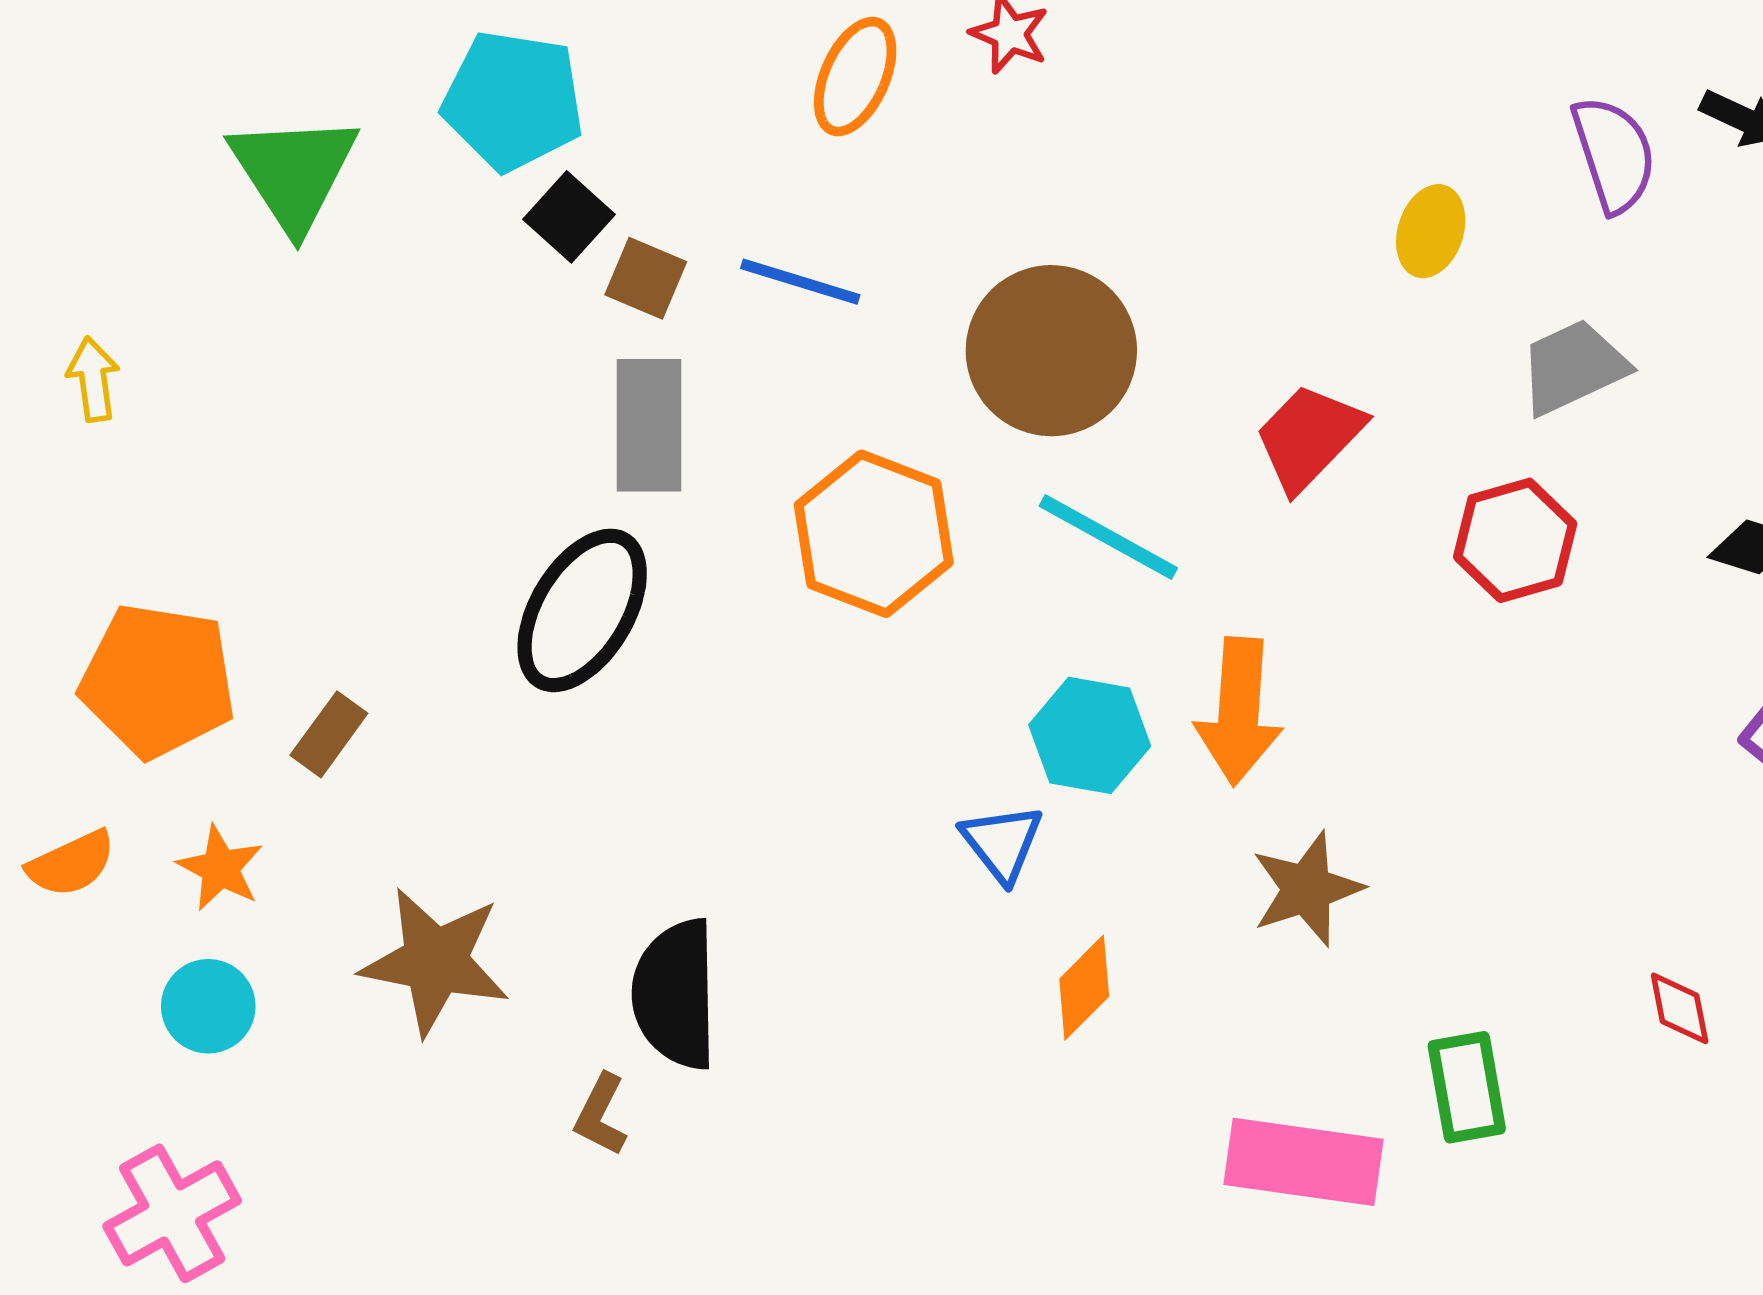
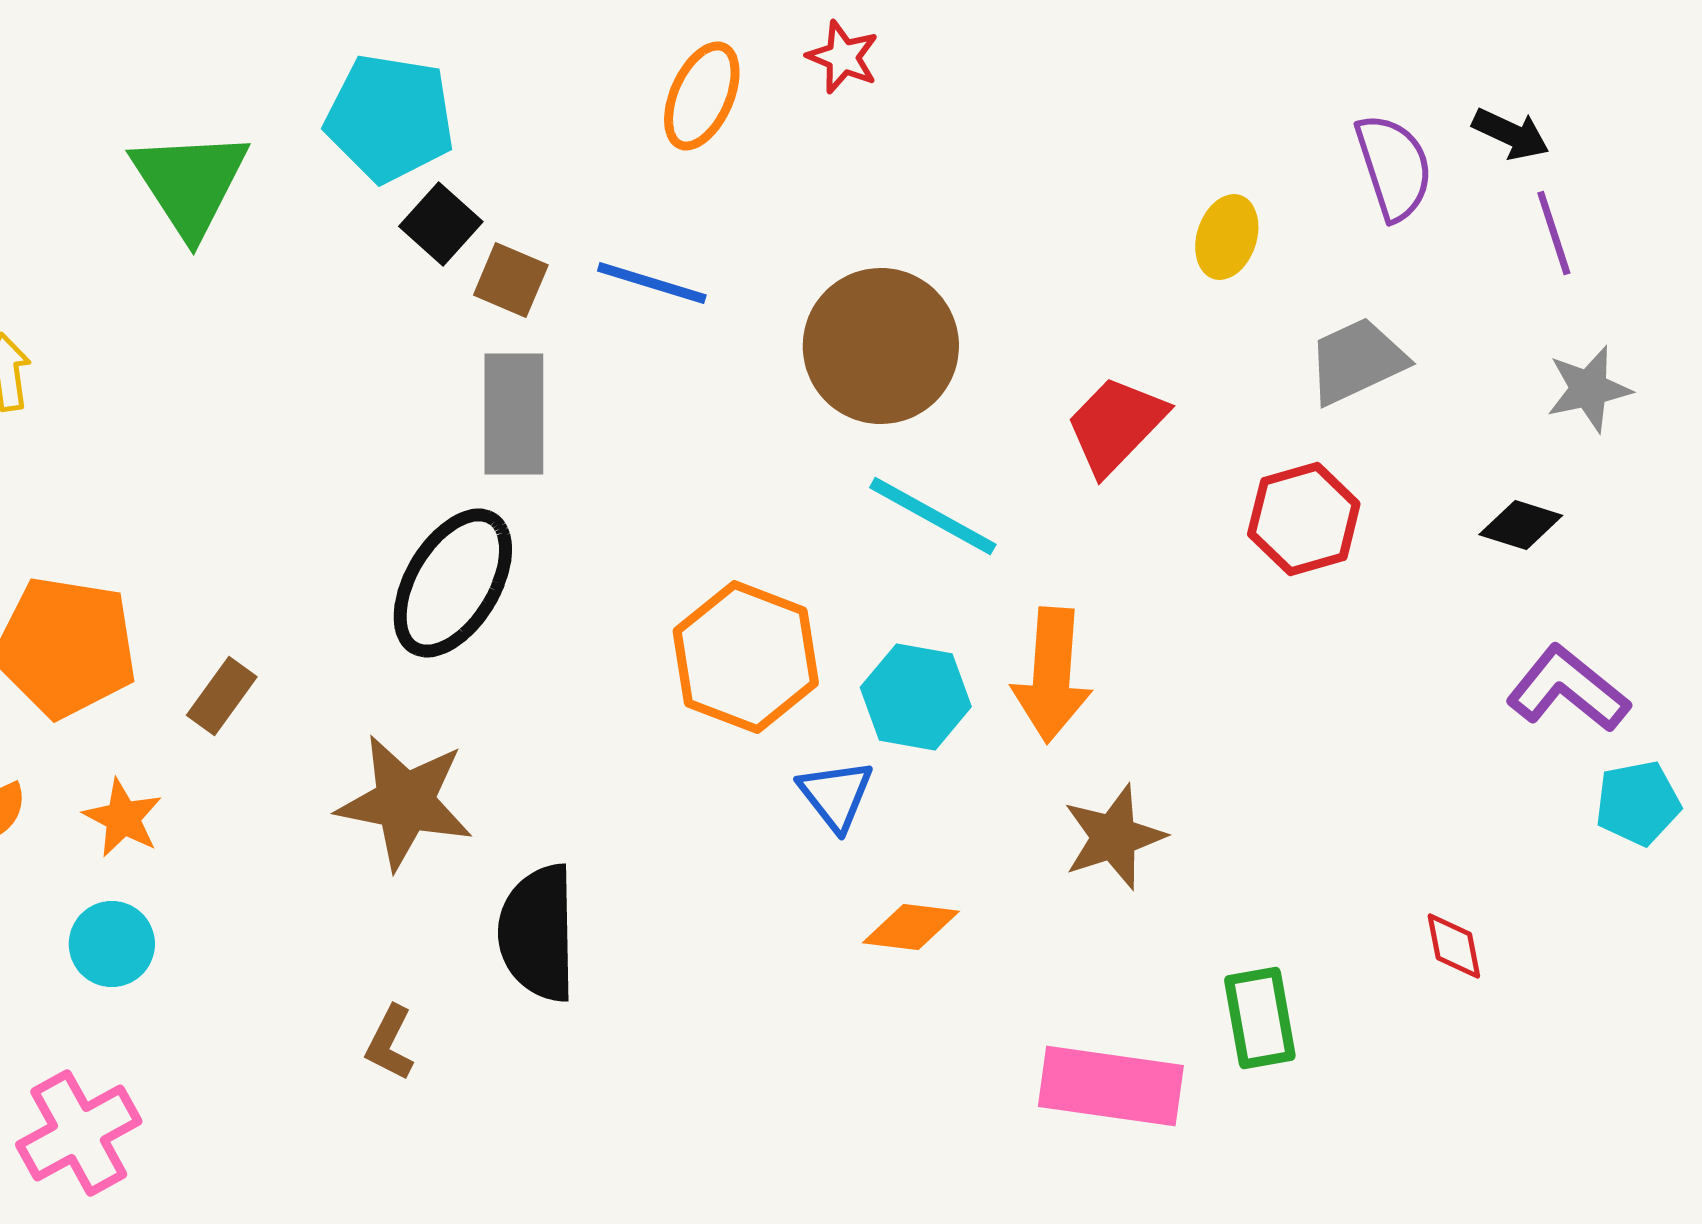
orange hexagon: (874, 534) -> (746, 657), moved
brown star: (435, 961) -> (405, 802), moved
orange diamond: (1084, 988) -> (911, 927), turned 52
brown L-shape: (601, 1115) -> (390, 1043), moved

